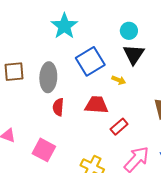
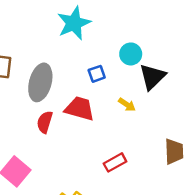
cyan circle: (129, 31) -> (131, 54), moved
blue square: (90, 61) -> (97, 74), size x0.5
red trapezoid: (96, 105) -> (80, 109), moved

